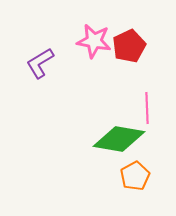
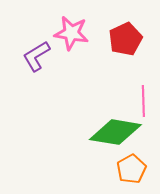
pink star: (94, 41) -> (71, 33), moved

